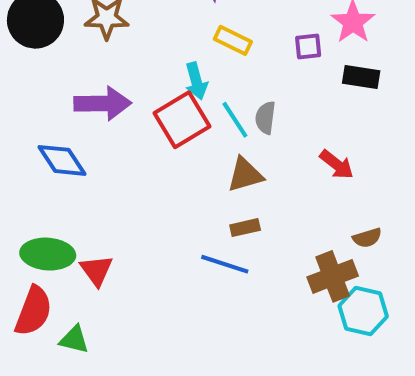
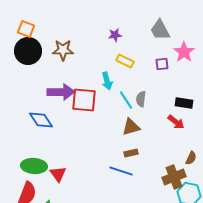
black rectangle: (361, 77) -> (184, 103), moved
red square: (182, 120) -> (84, 100), moved, turned 36
brown semicircle: (367, 238) -> (191, 158), turned -48

